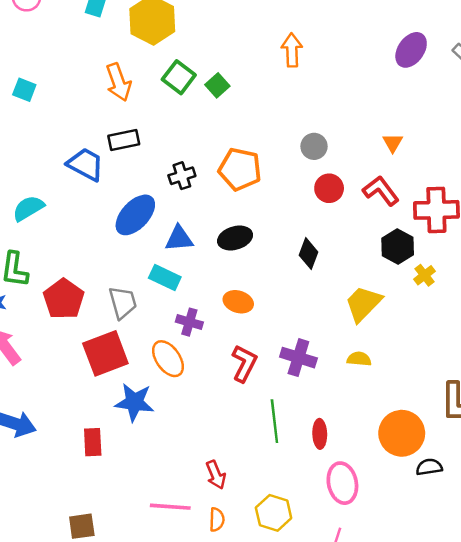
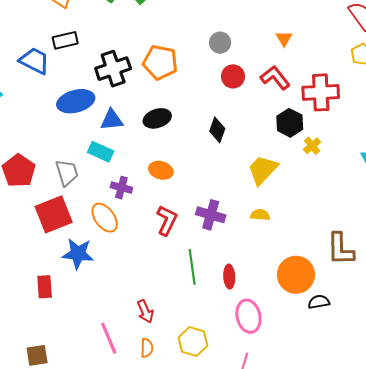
black cross: (182, 176) -> (113, 69), size x1.6
blue ellipse: (135, 215) -> (76, 101), turned 33
pink line: (170, 507) -> (109, 338), turned 64

